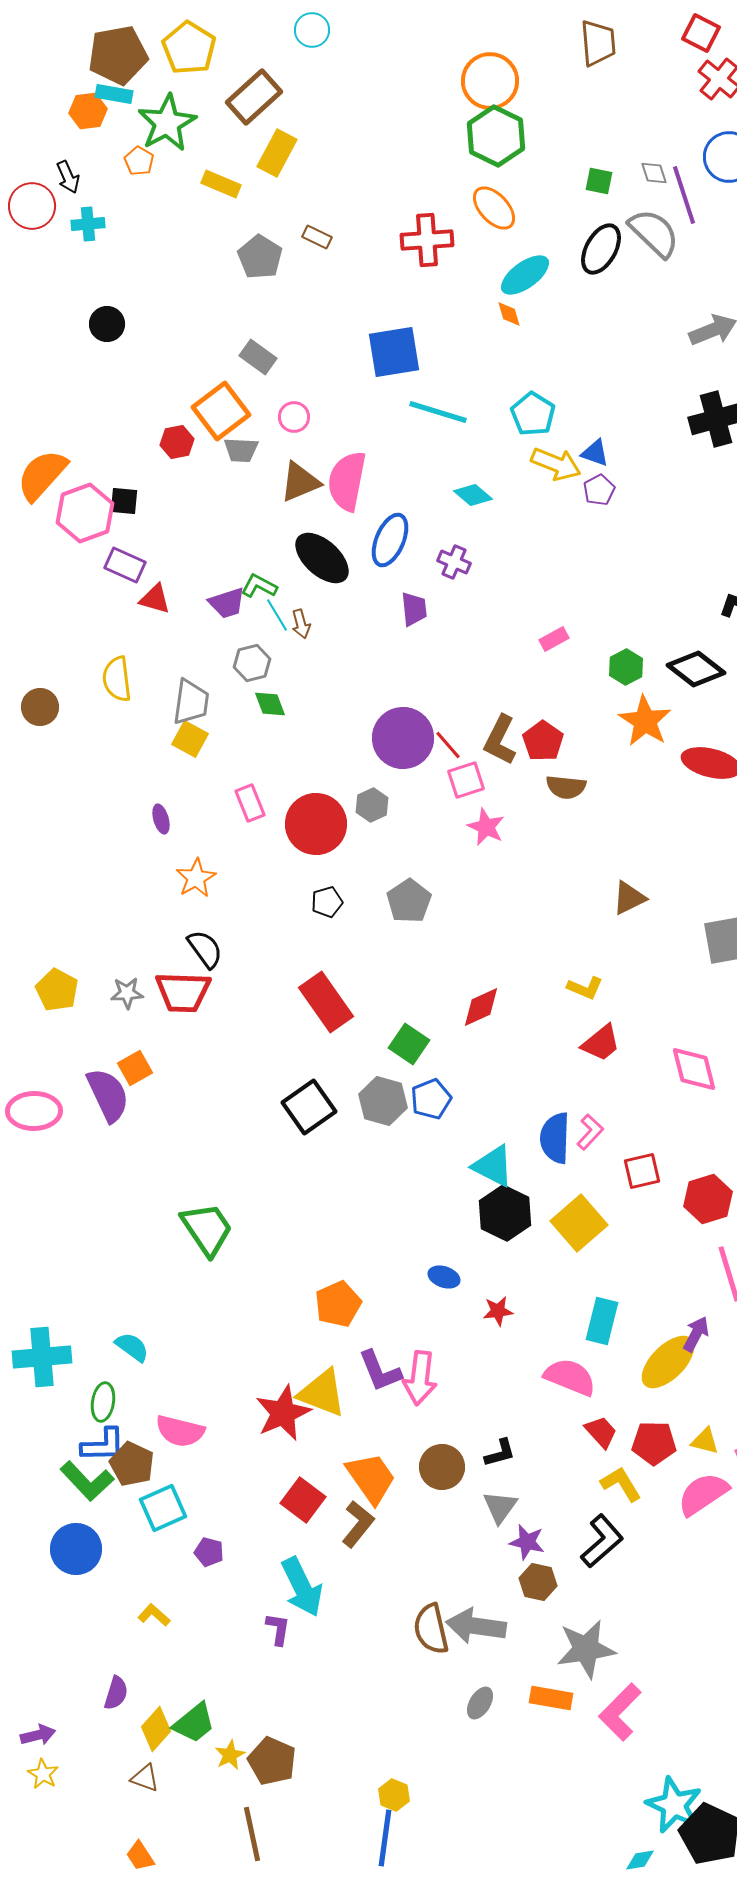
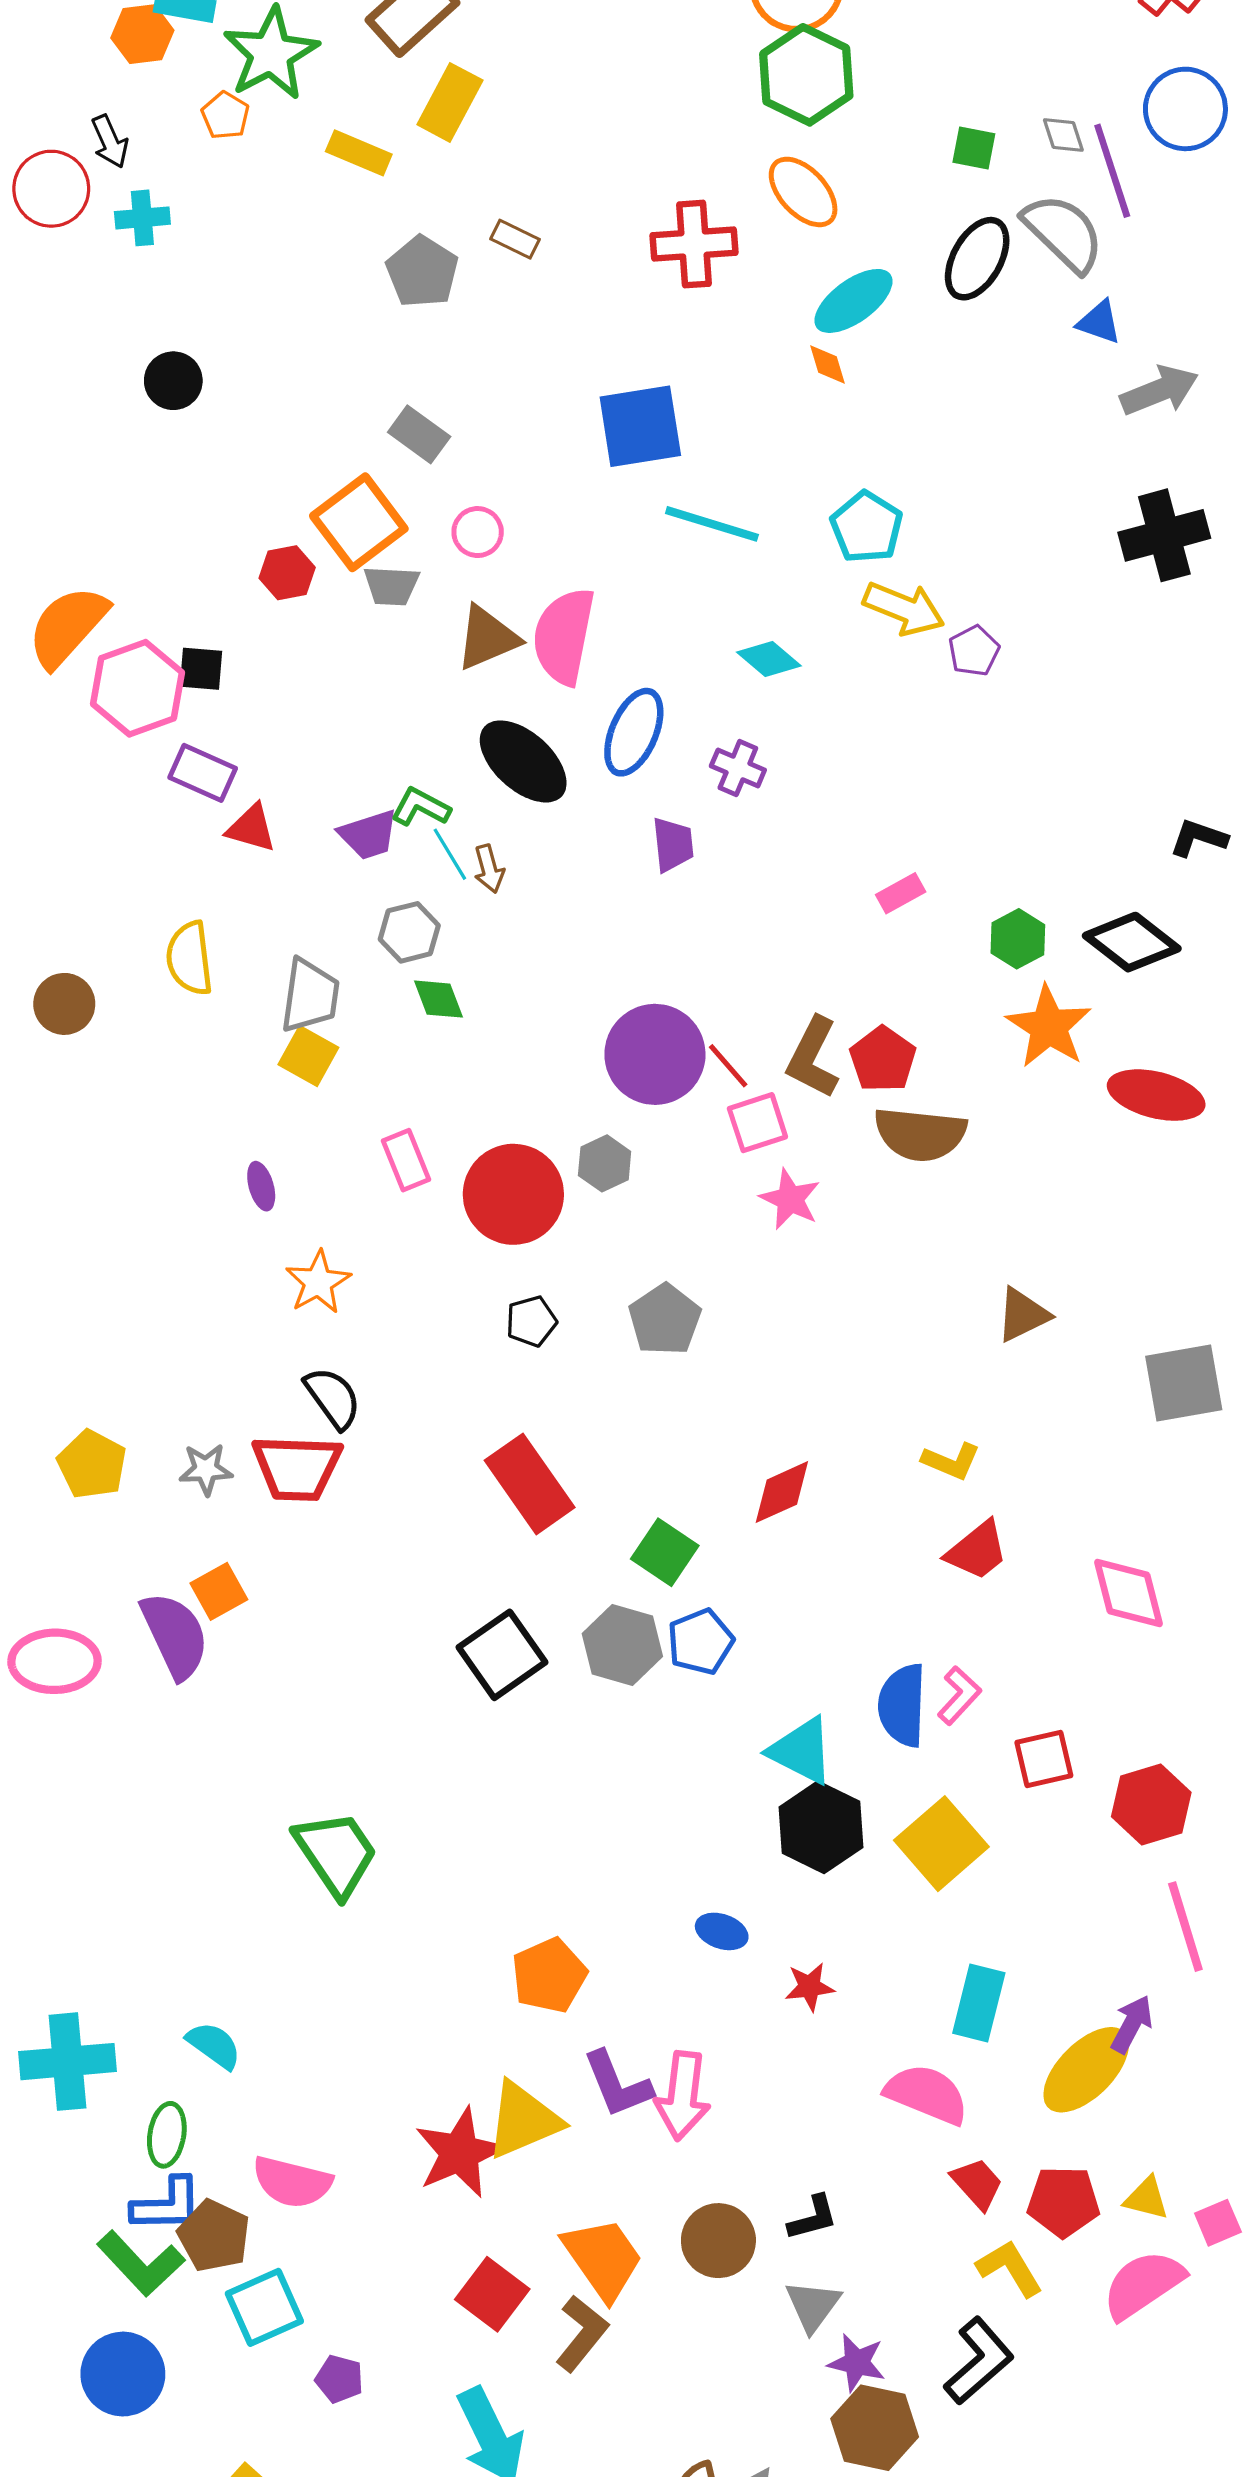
blue triangle: (595, 453) -> (1099, 322), moved
brown semicircle: (566, 787) -> (920, 1134), size x1.4
yellow triangle: (322, 1393) -> (523, 2120), turned -44
brown hexagon: (538, 1582) -> (875, 2428), size x1.4

